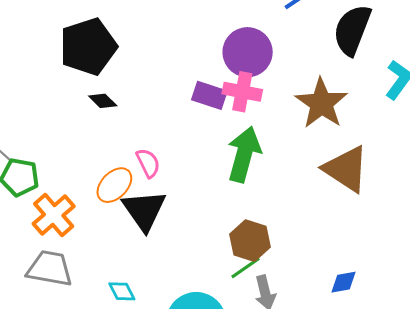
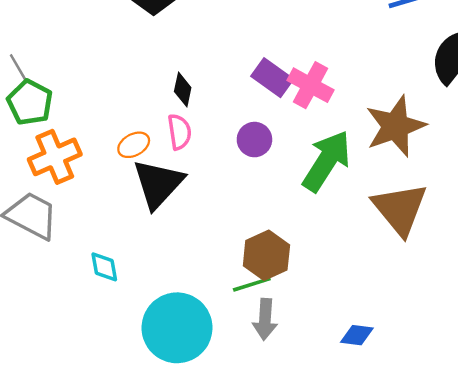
purple circle: (248, 52) -> (254, 140), moved, size x0.6
black diamond: (103, 101) -> (183, 89), moved, turned 40
green arrow: (244, 154) -> (327, 161), moved
orange ellipse: (114, 185) -> (134, 145), size x0.7

